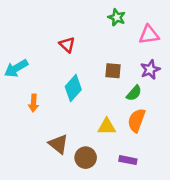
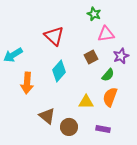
pink triangle: (149, 35) -> (106, 34), moved
red triangle: (67, 45) -> (54, 36), size x1.5
brown square: (113, 71) -> (91, 57), turned -32
orange arrow: (33, 103) -> (27, 83), size x1.5

